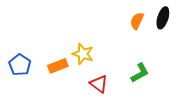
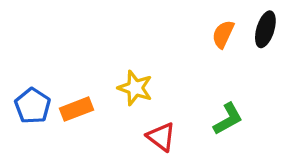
orange rectangle: (58, 66) -> (77, 109), moved

